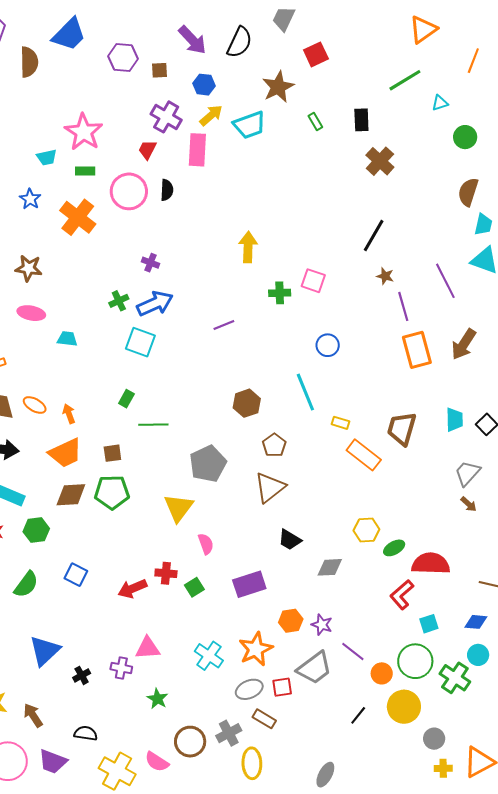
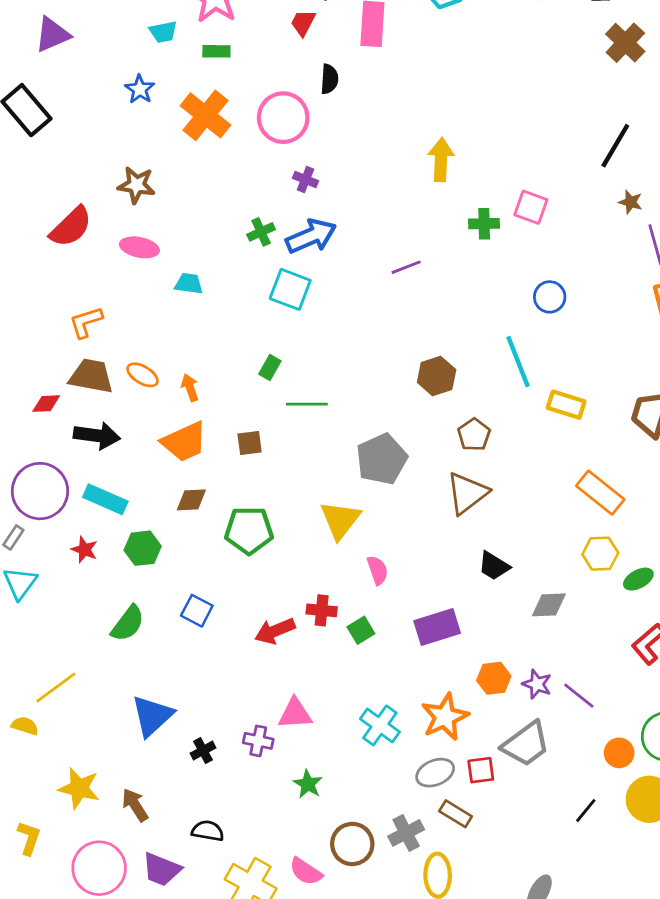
pink circle: (129, 191) -> (283, 118), moved
yellow rectangle: (340, 423) -> (566, 405), size x1.5
orange rectangle: (364, 455) -> (600, 493), moved
green pentagon: (112, 492) -> (249, 530), moved
brown diamond: (71, 495) -> (191, 500), size x0.7
purple line: (353, 652) -> (579, 696), moved

